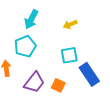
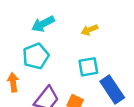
cyan arrow: (31, 19) -> (43, 24), turned 36

